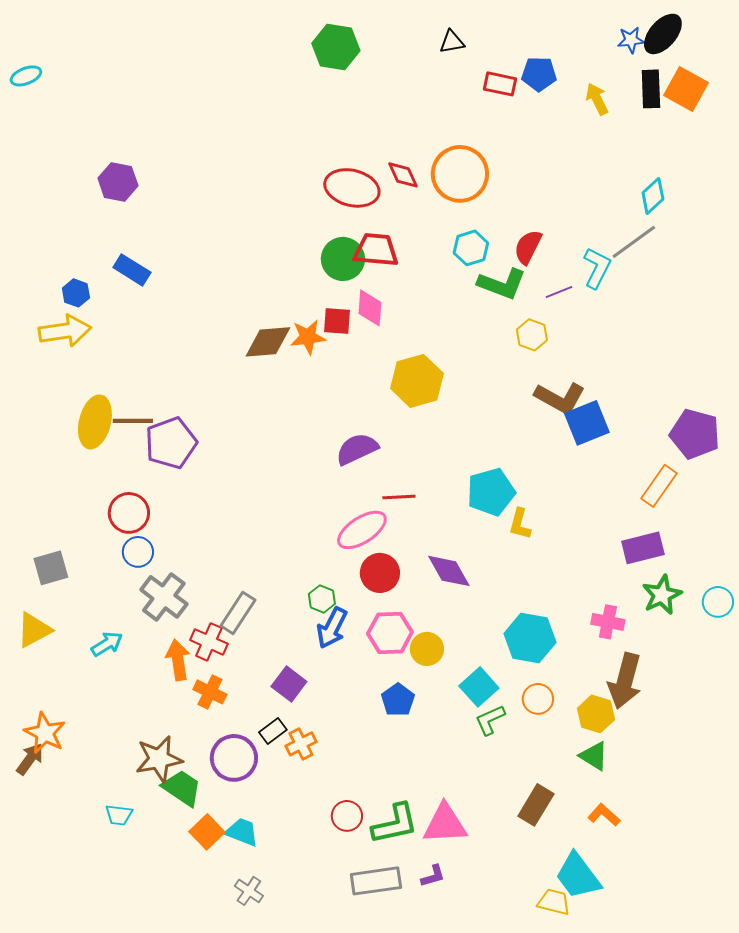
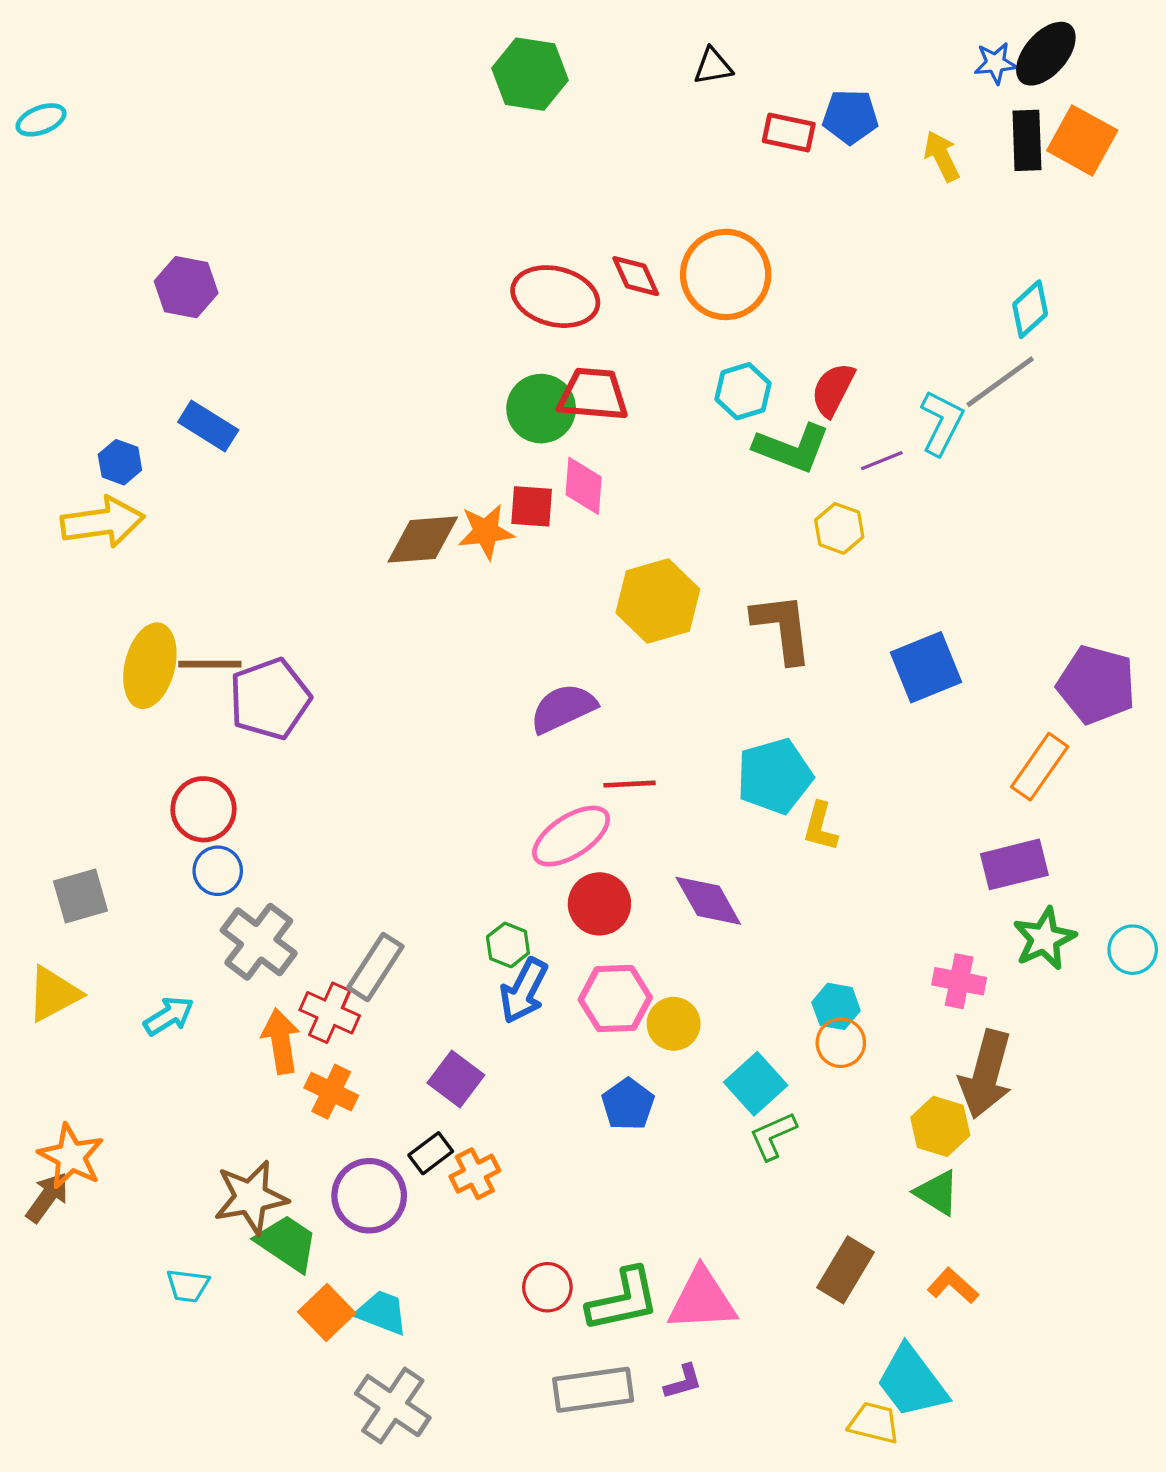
brown L-shape: (560, 398) -> (782, 628), moved, turned -126
cyan hexagon: (530, 638) -> (836, 1006), size x0.6
orange circle: (538, 699) -> (841, 1043), moved
gray cross: (249, 891) -> (393, 1406), size x1.6

